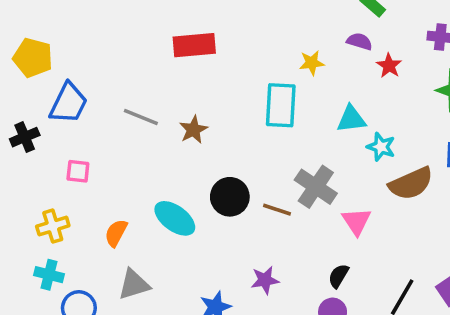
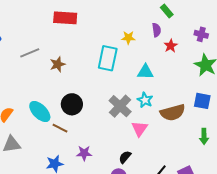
purple semicircle: (360, 41) -> (156, 30), turned 56
gray line: (141, 117) -> (30, 53), turned -54
cyan star: (381, 147) -> (145, 100), moved
brown line: (277, 210) -> (60, 128), moved

